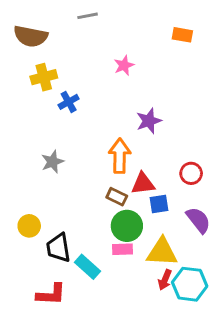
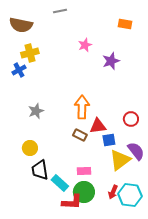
blue cross: (69, 102) -> (19, 70), moved
purple star: (149, 121) -> (111, 61), moved
yellow circle: (29, 226) -> (30, 148), moved
green circle: (127, 226) -> (84, 192), moved
yellow triangle: (162, 252) -> (120, 160), moved, turned -40
red L-shape: (51, 294) -> (72, 202), moved

